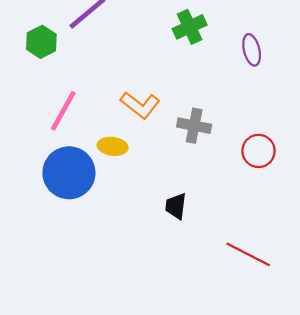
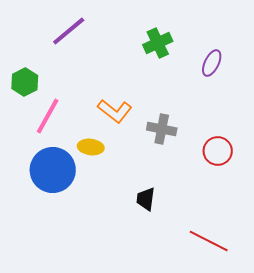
green hexagon: (41, 42) -> (25, 82), moved
purple ellipse: (252, 50) -> (212, 63), turned 40

